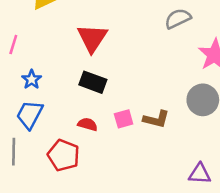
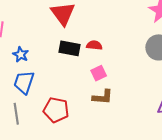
brown L-shape: (156, 119) -> (103, 97), moved
red semicircle: (88, 124) -> (94, 45), moved

